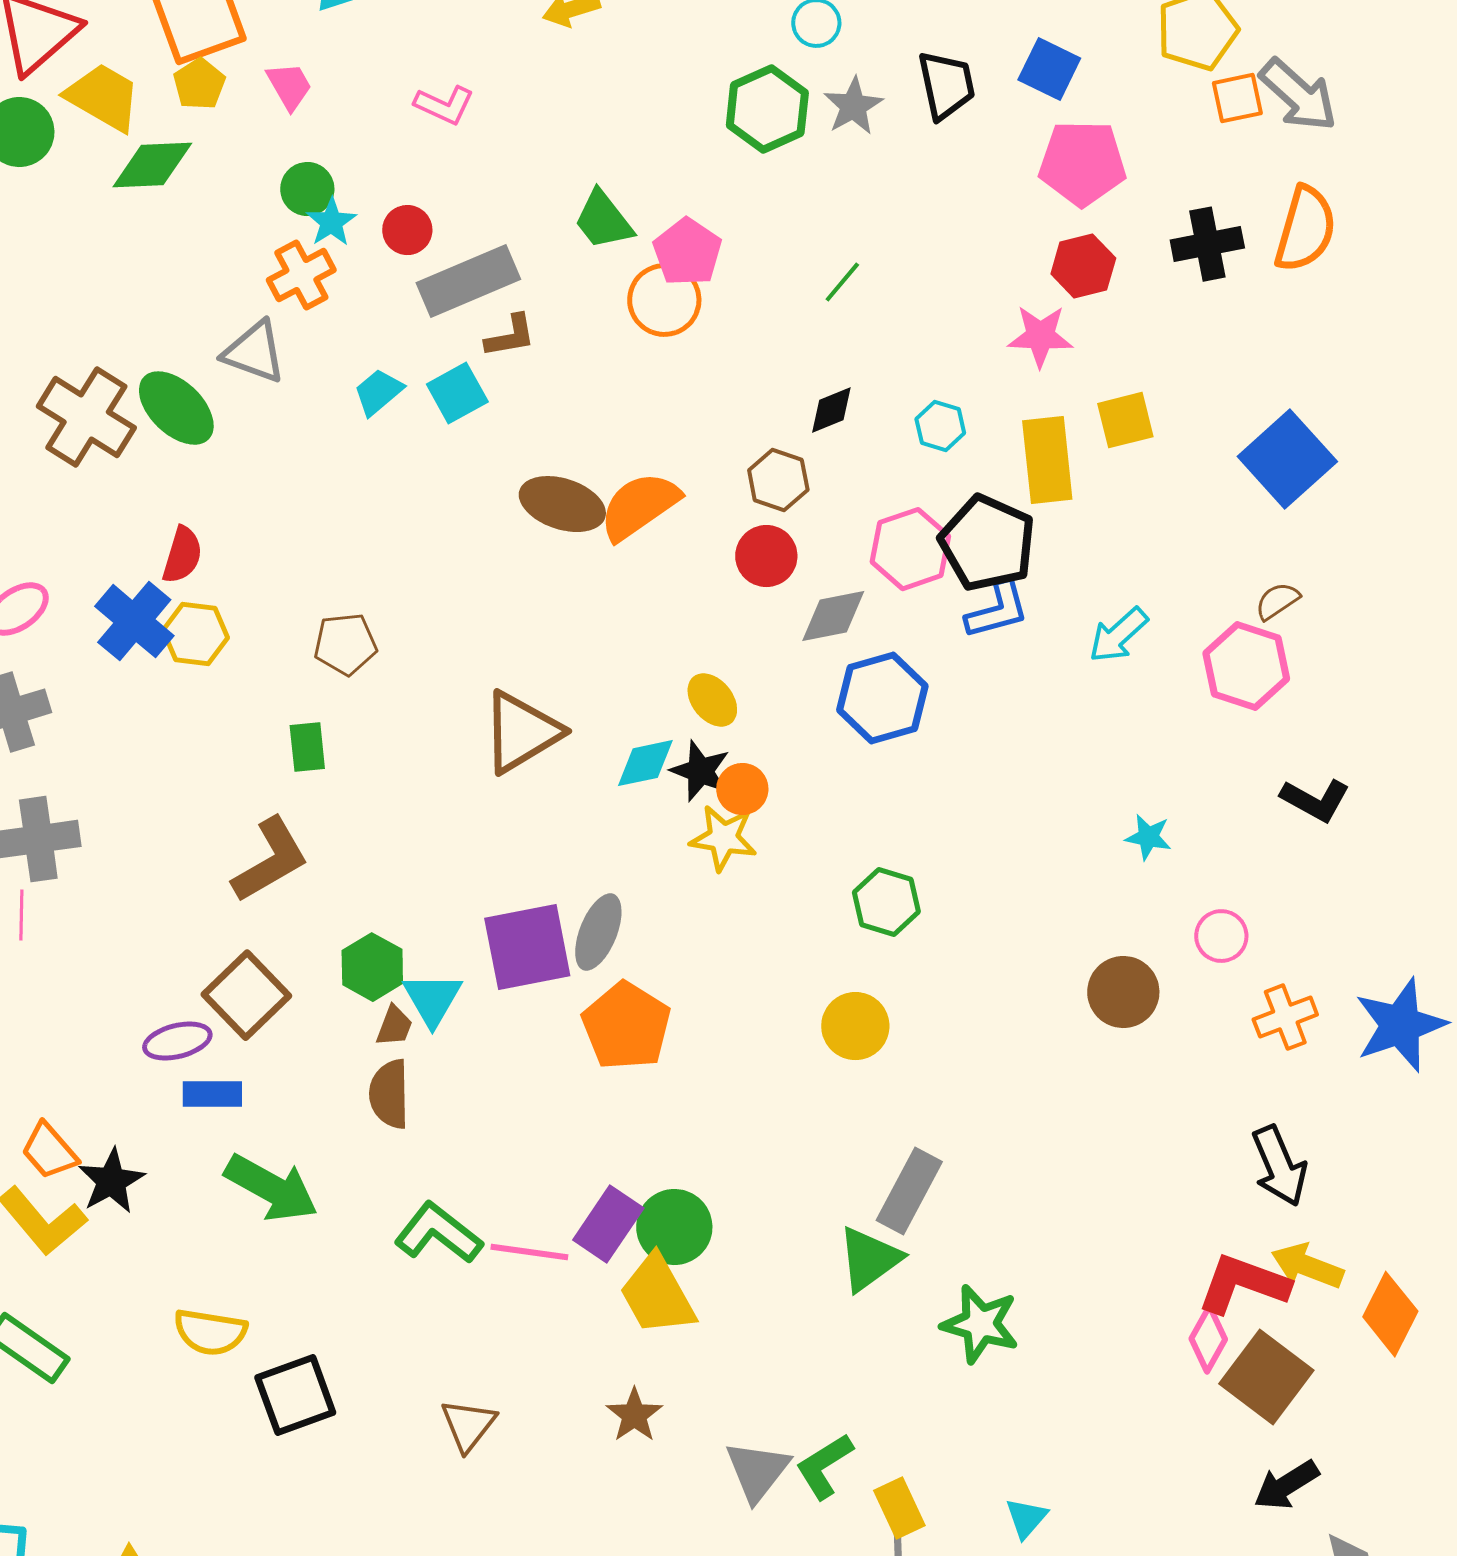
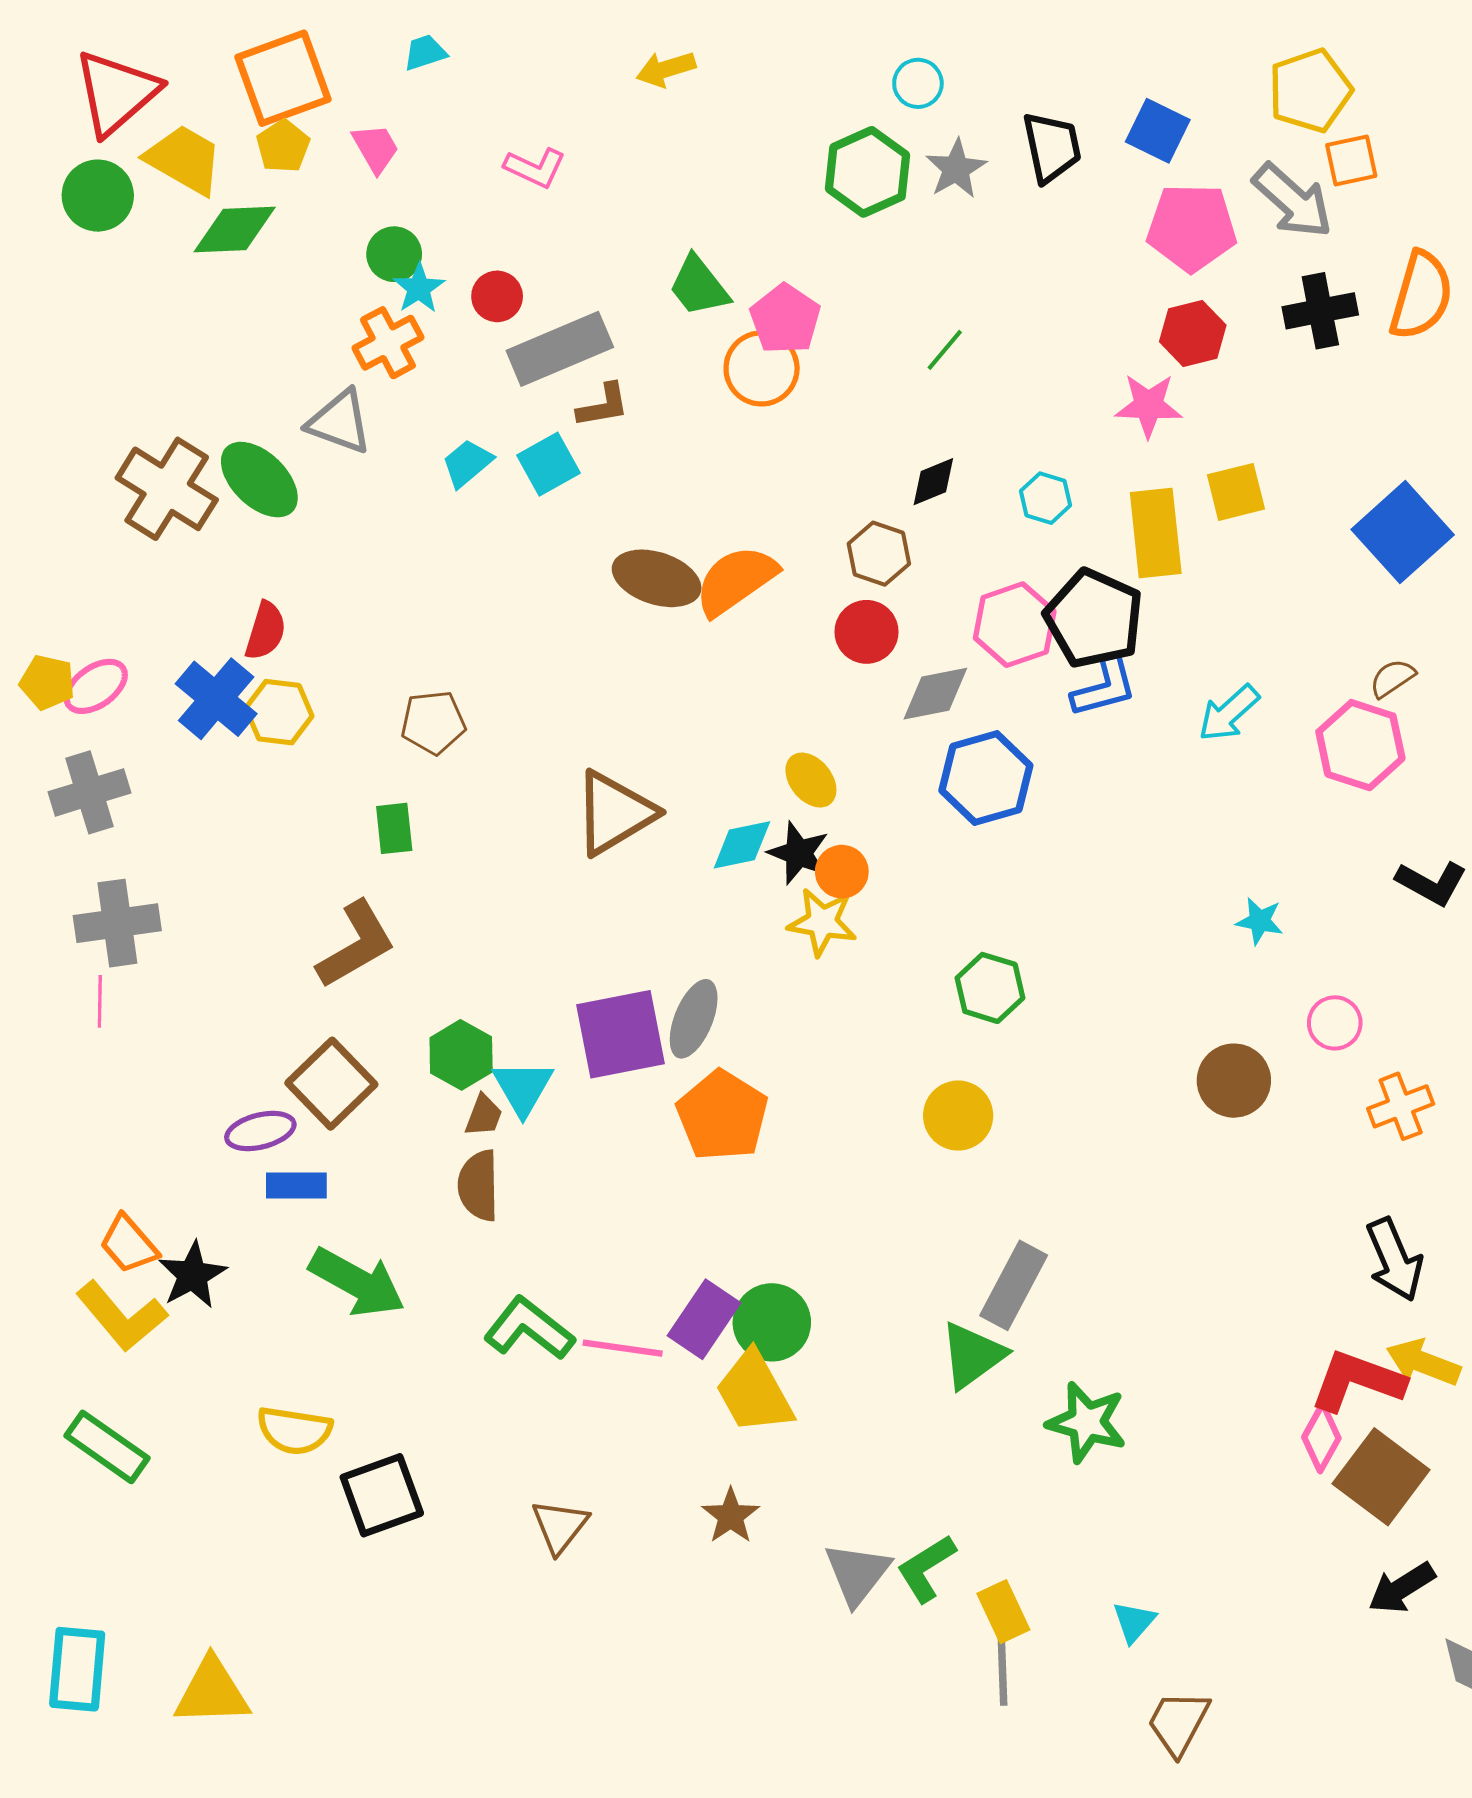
gray arrow: (1298, 95) -> (1293, 201), moved

